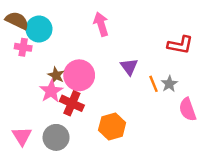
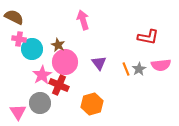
cyan circle: (39, 29) -> (32, 49), moved
purple triangle: (129, 67) -> (99, 63), moved
brown star: (56, 75) -> (58, 45), moved
pink semicircle: (188, 109) -> (161, 65), moved, turned -78
gray circle: (56, 137) -> (40, 103), moved

